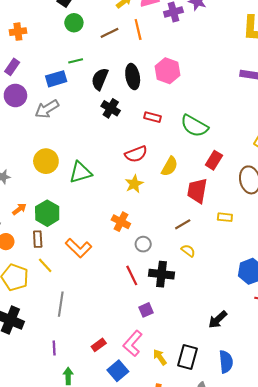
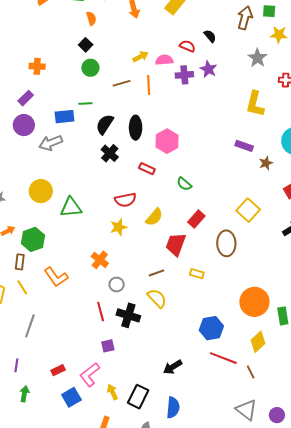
pink hexagon: (167, 71) -> (167, 141), moved
green semicircle: (194, 126) -> (184, 184), size x0.6
yellow semicircle: (188, 251) -> (157, 298), size x1.5

